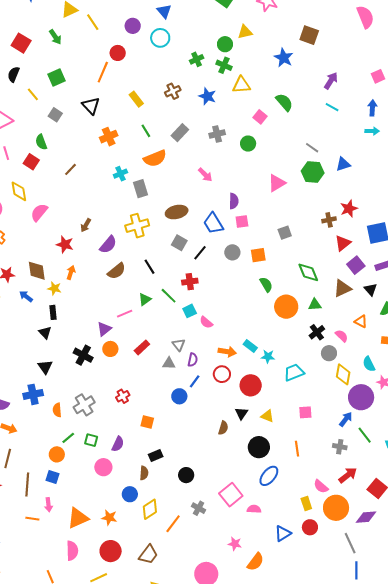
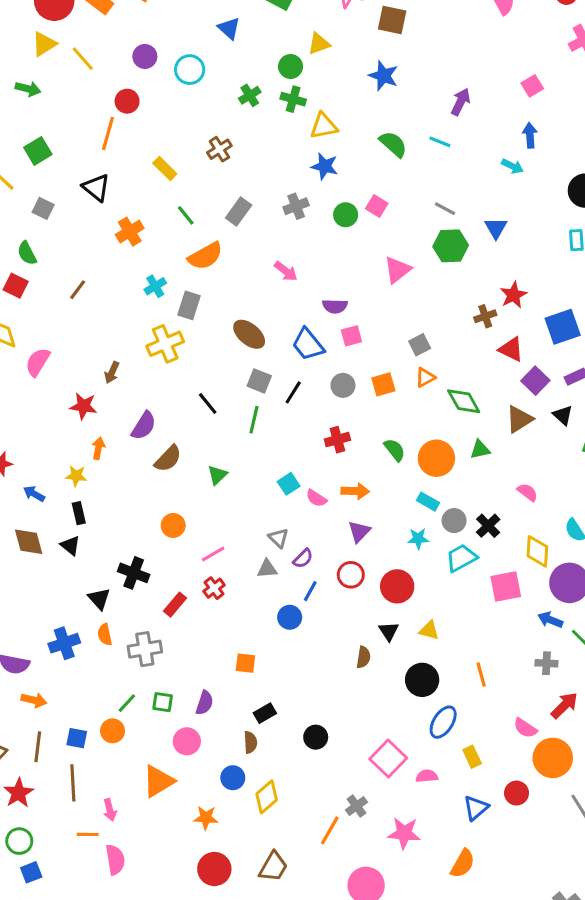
blue triangle: (164, 11) -> (229, 28), moved
brown square: (309, 35) -> (392, 20), moved
green arrow: (55, 37) -> (28, 89), turned -35
blue star: (207, 96) -> (325, 166), moved
cyan line: (332, 107) -> (440, 142), moved
pink square: (260, 117) -> (377, 206), moved
cyan arrow: (372, 131) -> (512, 166), moved, turned 32
blue triangle: (343, 164) -> (496, 228), turned -35
gray rectangle: (141, 189) -> (189, 305), turned 42
purple semicircle: (234, 201) -> (335, 306), turned 98
brown ellipse: (177, 212) -> (249, 334), turned 60
yellow cross: (137, 226) -> (165, 344), moved
red triangle: (343, 243) -> (511, 349), turned -48
purple semicircle: (108, 245) -> (144, 426), moved
black line: (149, 267) -> (208, 403), moved
brown diamond: (37, 271) -> (29, 542), moved
brown semicircle: (117, 271) -> (168, 459), moved
red cross: (190, 282) -> (337, 440), moved
green semicircle: (266, 285) -> (395, 450), moved
green line: (169, 296) -> (254, 420), moved, turned 66
pink line: (125, 314) -> (213, 554), moved
orange triangle: (361, 321) -> (425, 377), moved, turned -48
purple triangle: (104, 329) -> (359, 531), moved
black cross: (317, 332) -> (488, 526), moved
cyan rectangle: (250, 346) -> (428, 502), moved
red rectangle: (142, 347) -> (175, 605), moved
orange circle: (110, 349) -> (173, 525), moved
orange arrow: (227, 352) -> (355, 491), moved
gray circle: (329, 353) -> (454, 521), moved
purple semicircle: (193, 360) -> (303, 559), turned 40
black triangle: (45, 367) -> (99, 599), moved
red cross: (123, 396) -> (214, 588), moved
gray cross: (84, 405) -> (145, 649), turned 30
orange semicircle: (57, 410) -> (105, 635), moved
pink square: (305, 412) -> (506, 587), moved, size x1.5
blue arrow: (346, 419) -> (550, 620), turned -98
blue square: (53, 477) -> (77, 738), moved
yellow rectangle: (306, 504) -> (472, 757), moved
gray cross: (199, 508) -> (356, 806), moved, turned 32
orange triangle: (78, 518) -> (158, 781), moved
orange line: (173, 524) -> (330, 830), moved
pink star: (235, 544) -> (404, 833), size x1.5
pink semicircle: (72, 551) -> (115, 860), moved
orange semicircle: (255, 562) -> (463, 864), moved

